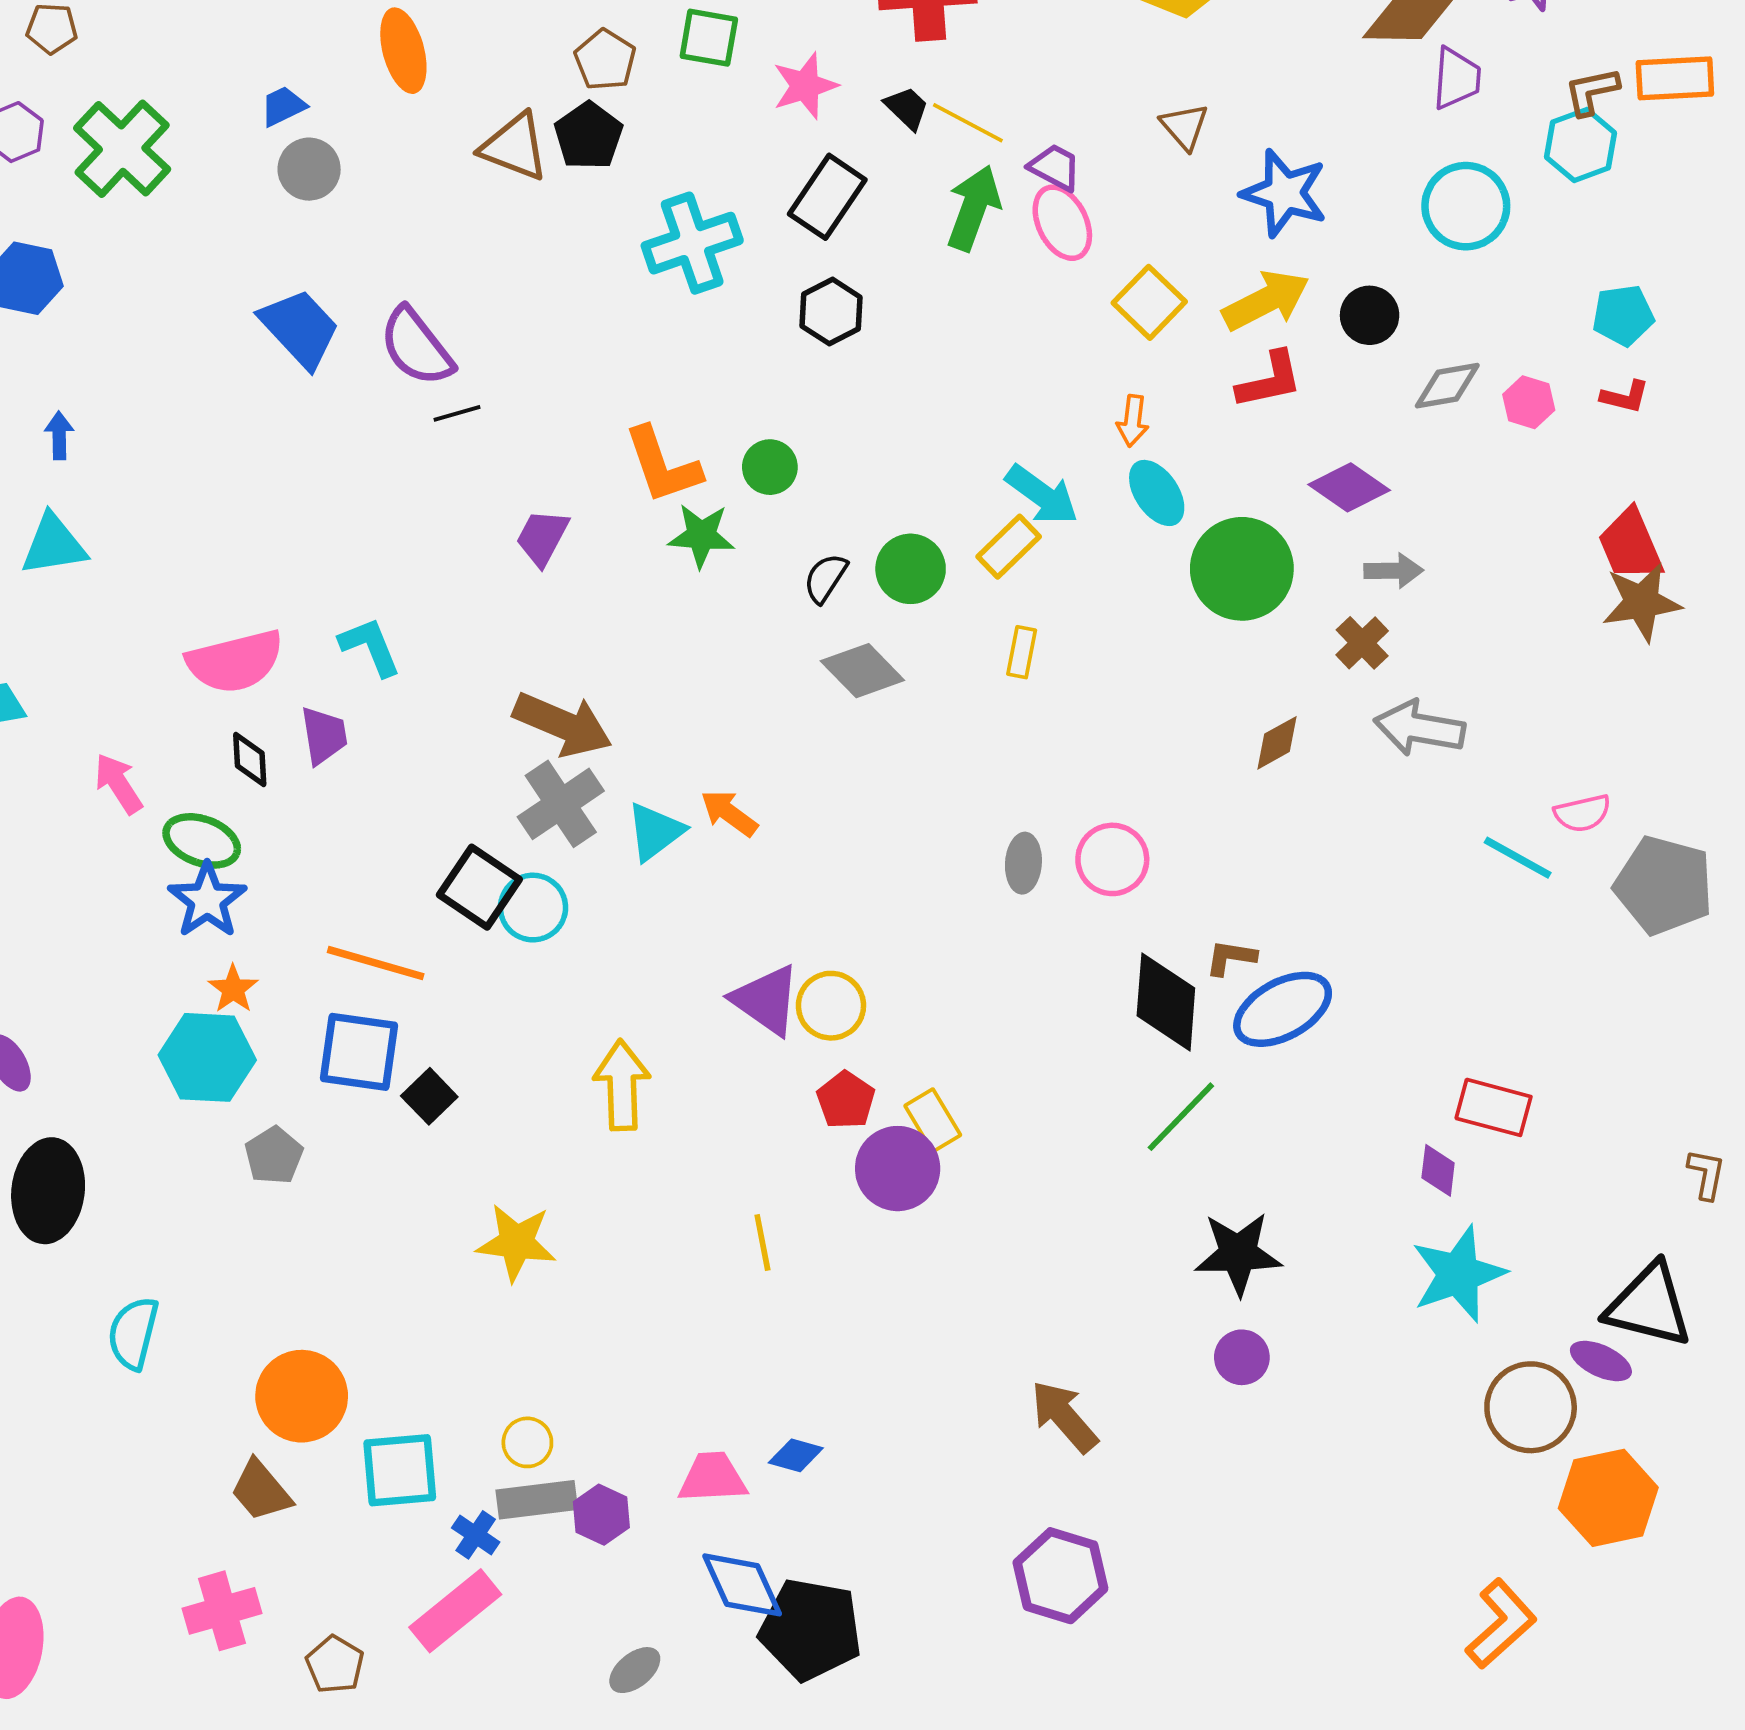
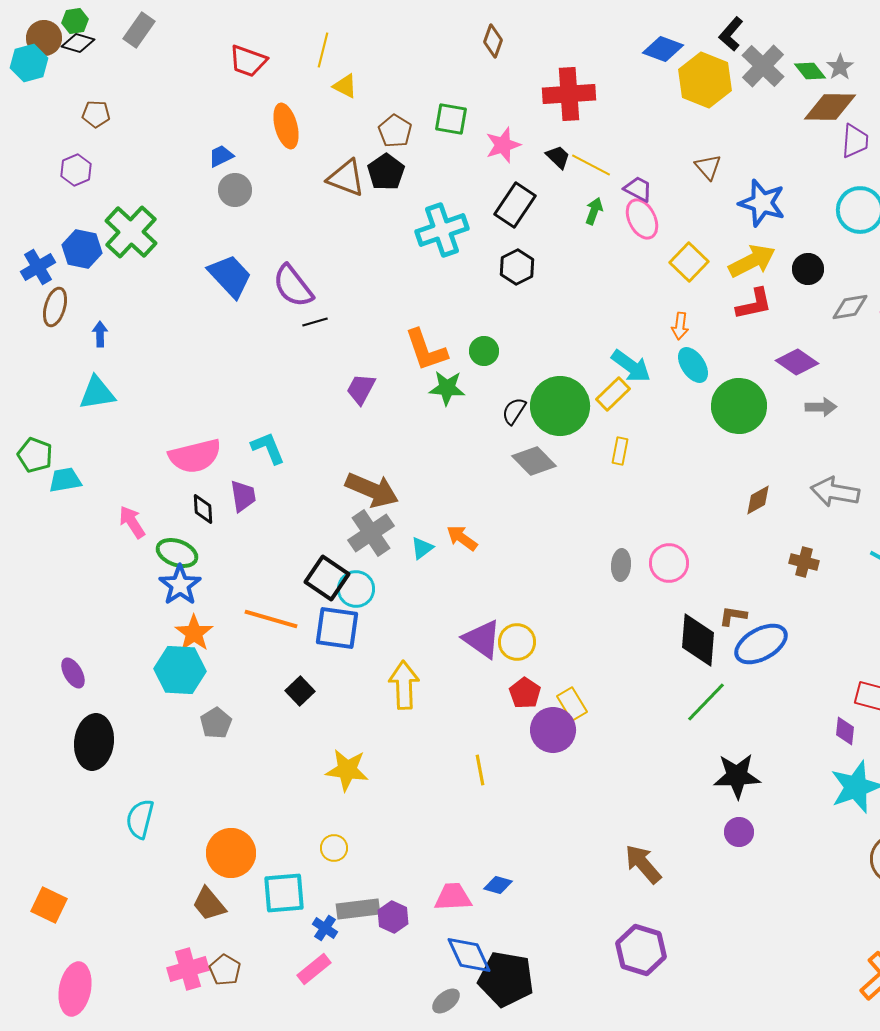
green cross: (122, 149) -> (131, 232), moved
green arrow: (973, 208) -> (594, 211), size x0.6
green circle: (911, 569) -> (560, 406), size x1.6
brown cross: (1362, 643) -> (804, 562), moved, turned -32
cyan triangle: (655, 832) -> (422, 548), size x0.7
orange star: (233, 989) -> (194, 633), size x1.4
blue square: (359, 1052) -> (337, 628), moved
yellow circle: (527, 1442) -> (334, 848), moved
pink rectangle: (455, 1611) -> (314, 969), size x0.7
brown pentagon: (335, 1665) -> (225, 970), moved
gray ellipse: (635, 1670) -> (446, 1001), moved

